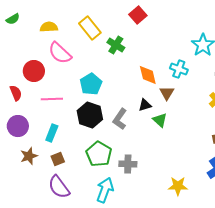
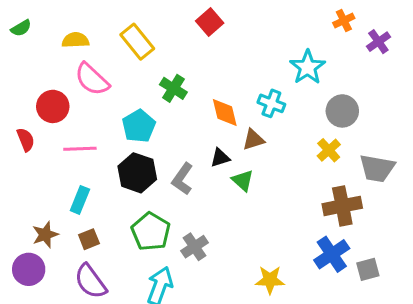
green cross: (116, 45) -> (173, 88), moved
brown triangle: (167, 93) -> (253, 140), turned 42
purple circle: (18, 126) -> (29, 269), moved
gray cross: (128, 164) -> (195, 247), turned -36

